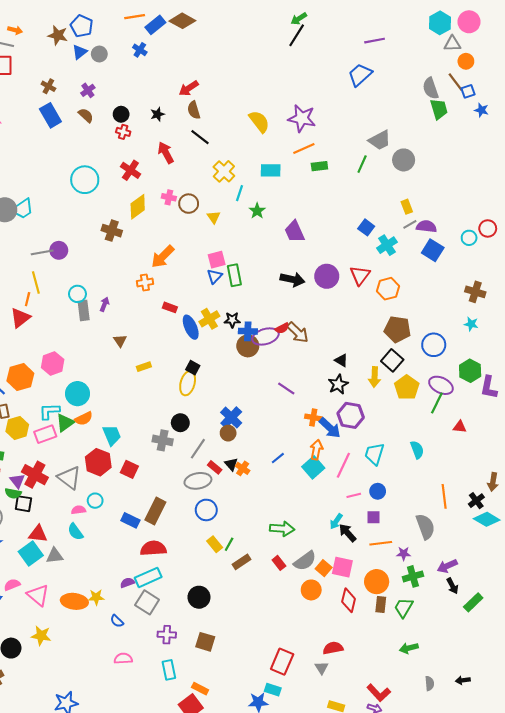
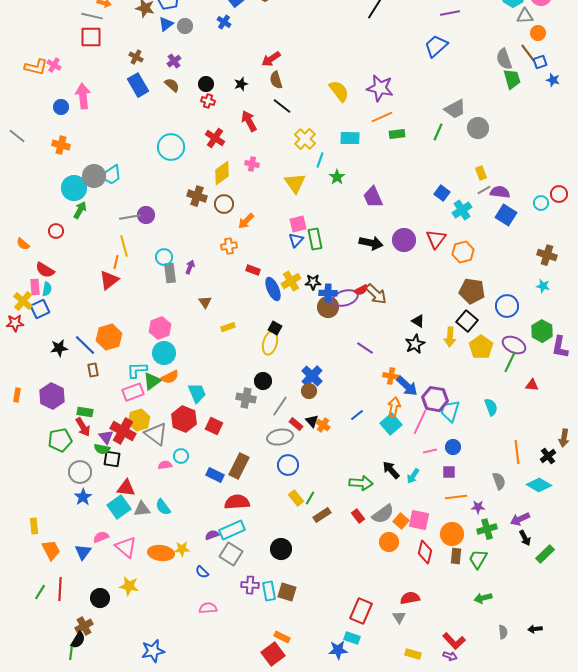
brown circle: (189, 204) -> (224, 204), moved
yellow triangle: (214, 217) -> (295, 183), size x1.6
orange arrow: (163, 257) -> (246, 221), size x0.7
pink hexagon: (53, 364) -> (160, 328), moved
purple hexagon: (351, 415) -> (435, 399), moved
yellow hexagon: (17, 428) -> (139, 420), moved
cyan diamond: (487, 519) -> (539, 485), moved
gray semicircle: (425, 527) -> (499, 481), size x0.7
cyan semicircle: (75, 532) -> (163, 507), moved
black arrow: (348, 533) -> (391, 470), moved
cyan rectangle: (169, 670) -> (269, 591), moved

